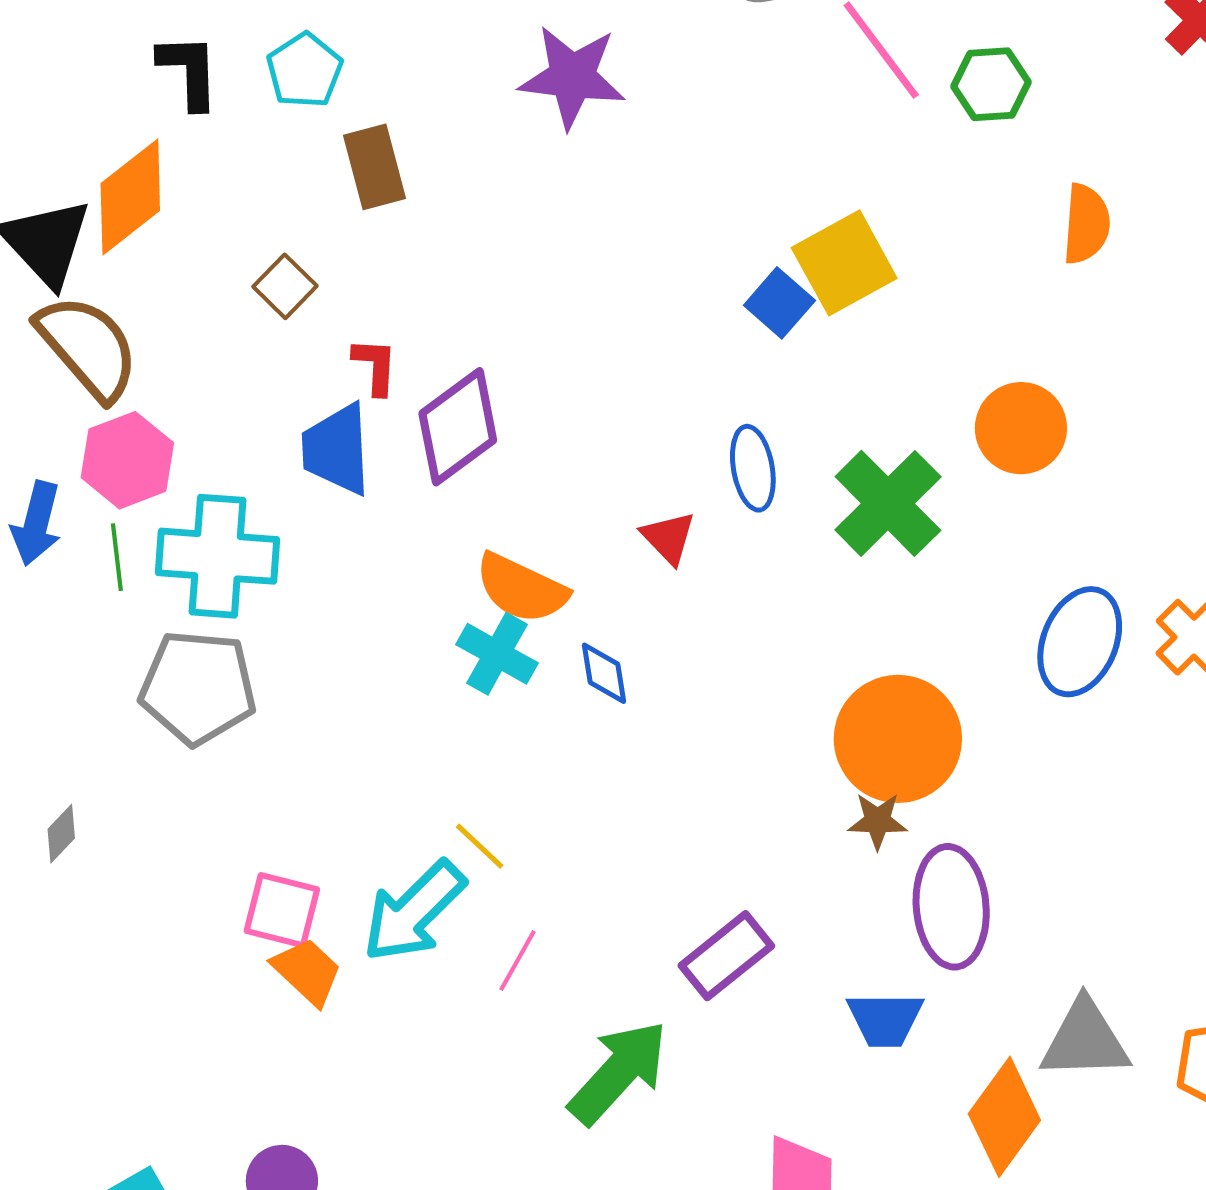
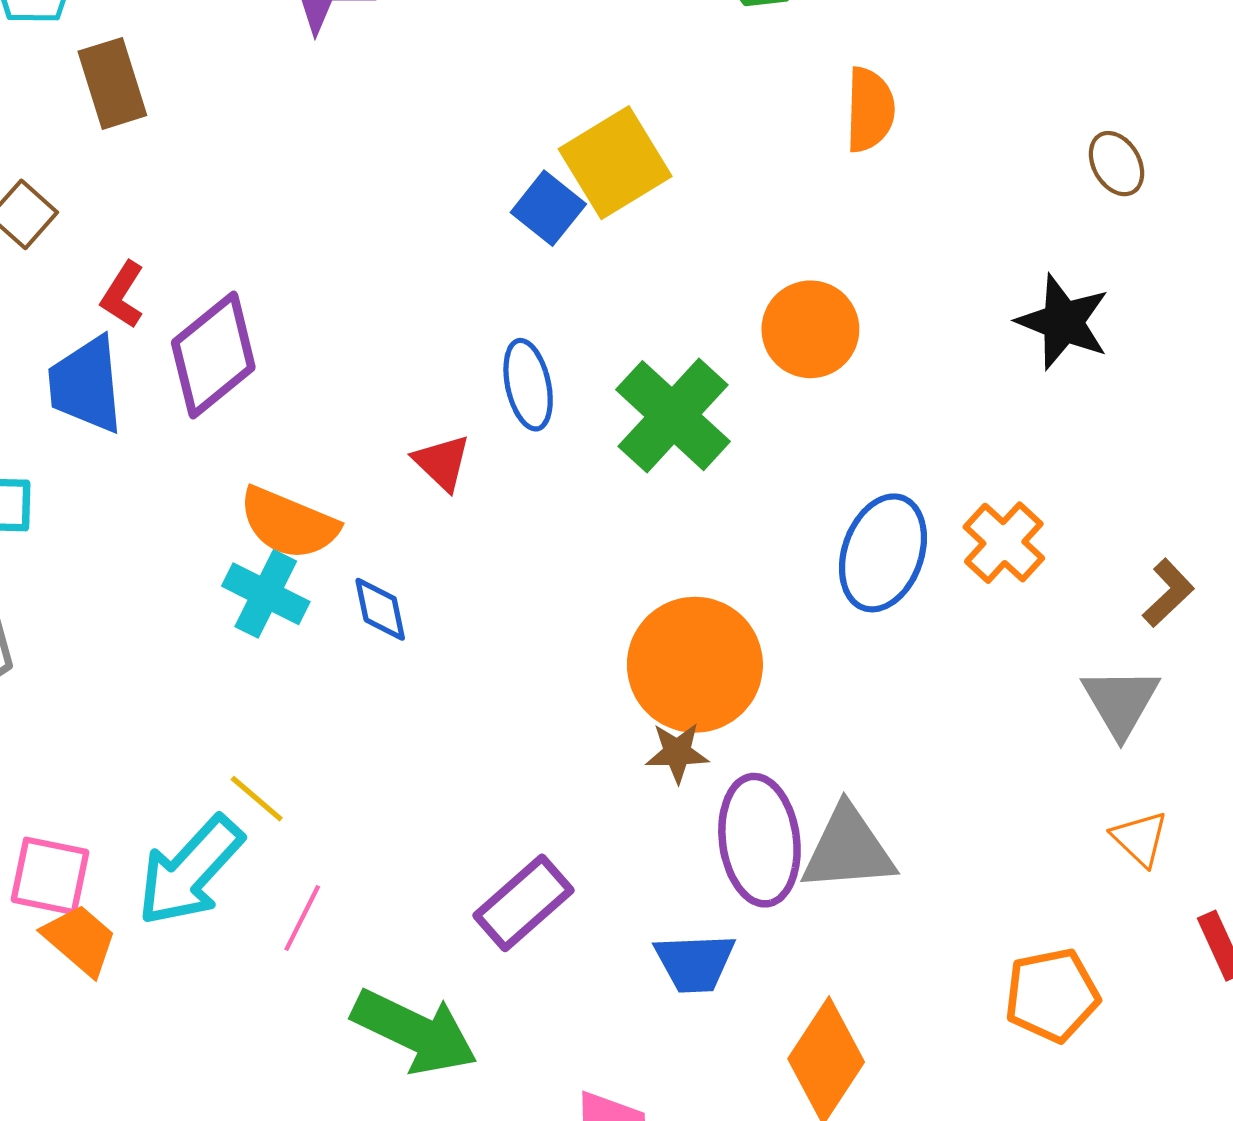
red L-shape: (375, 366) -> (123, 295), turned -148
gray triangle: (1085, 1040) -> (848, 849), moved
green arrow: (618, 1072) -> (415, 1032), turned 76

